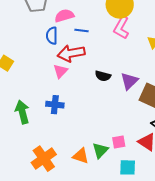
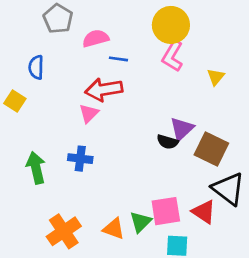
blue semicircle: (52, 36) -> (36, 67), moved
black semicircle: (103, 76) -> (168, 142), moved
pink square: (119, 142) -> (166, 211), size x1.6

